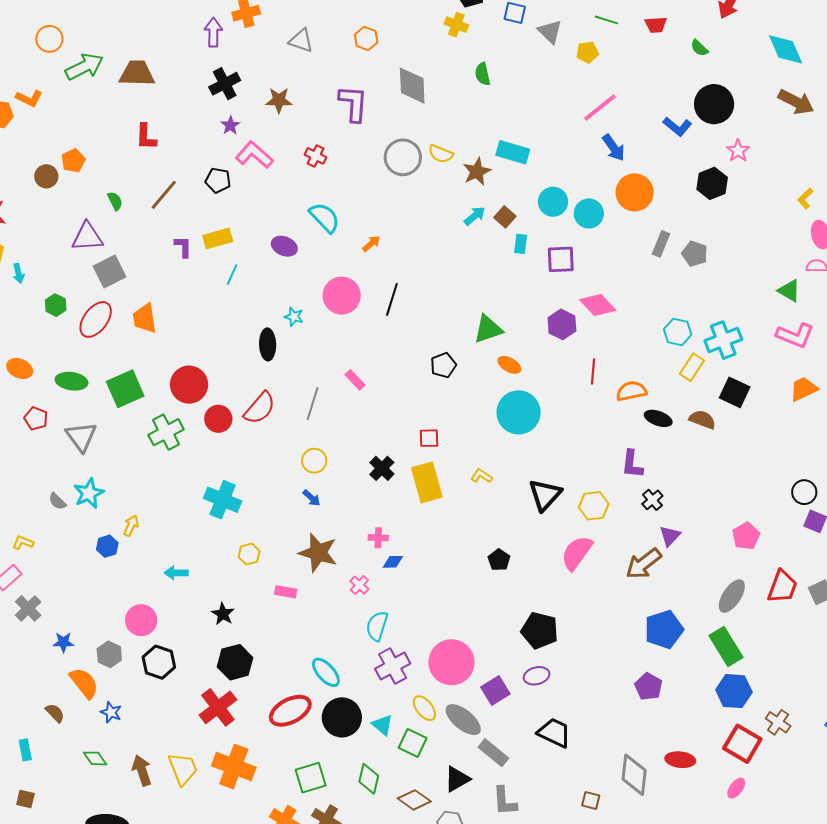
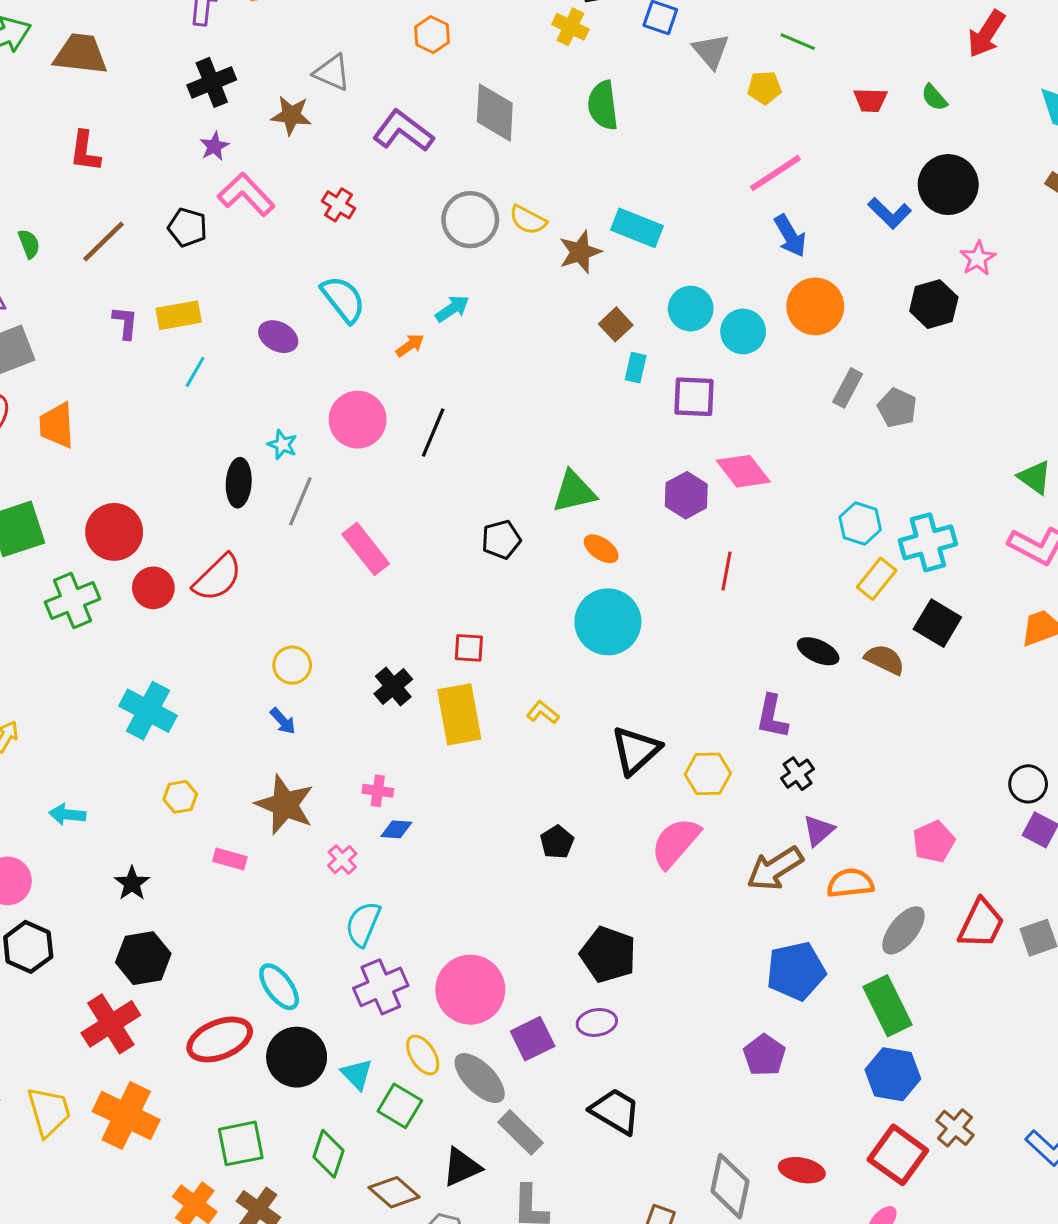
red trapezoid: (656, 25) -> (870, 100), moved
gray triangle: (301, 41) -> (332, 73), moved
green semicircle: (483, 74) -> (603, 105), size x1.4
purple L-shape: (353, 103) -> (403, 131), turned -63
cyan arrow: (475, 216) -> (452, 309), moved
pink rectangle: (355, 380) -> (366, 549), size x1.6
orange semicircle: (631, 391) -> (850, 883), moved
gray line: (313, 404) -> (300, 501), moved

